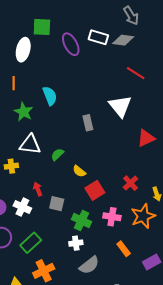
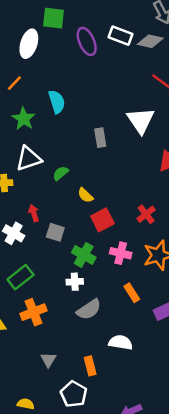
orange line: (14, 83) -> (14, 83), turned 40
white triangle: (30, 144) -> (29, 159), turned -30

